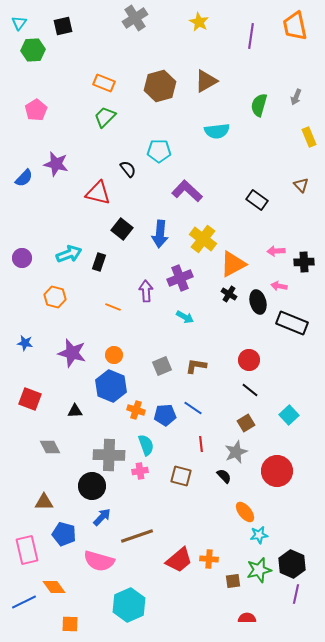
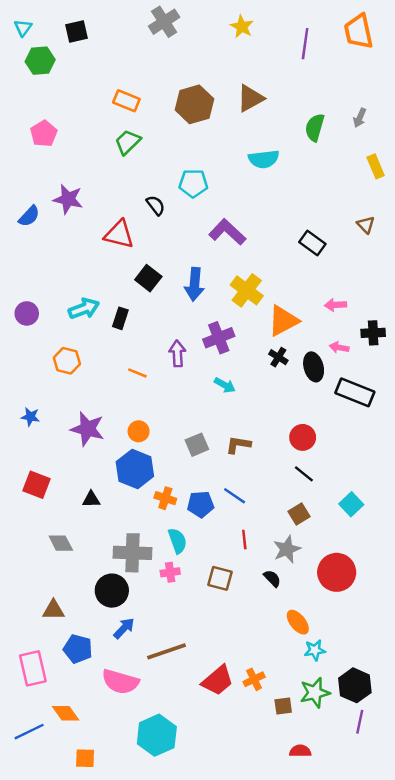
black cross: (304, 262) -> (373, 333), moved
orange cross: (209, 559) -> (254, 679), turned -30

